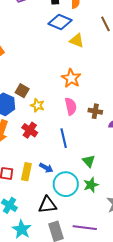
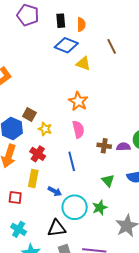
brown cross: (95, 111) -> (104, 146), moved
green triangle: (89, 161) -> (108, 181), moved
yellow rectangle: (26, 172) -> (33, 178), moved

